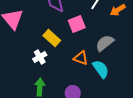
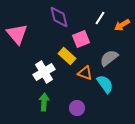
yellow rectangle: (52, 38) -> (67, 56), moved
white cross: (40, 57) -> (44, 72), size x1.5

